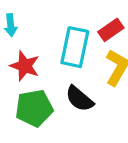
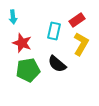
cyan rectangle: (75, 47) -> (54, 31), size x0.7

